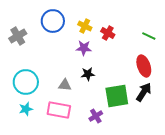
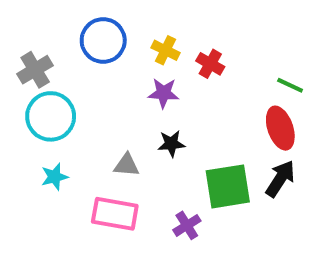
green line: (149, 36) -> (290, 85), moved
cyan circle: (26, 82) -> (51, 116), moved
cyan star: (26, 109) -> (55, 177), moved

